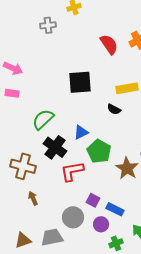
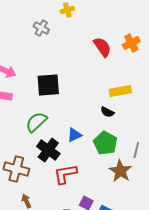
gray cross: (48, 25) -> (41, 28), turned 35
black square: (80, 82) -> (48, 85), moved
green pentagon: (99, 151) -> (105, 143), moved

